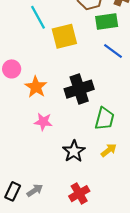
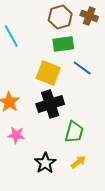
green rectangle: (107, 21) -> (63, 44), moved
yellow square: (64, 36) -> (48, 73), moved, turned 35

